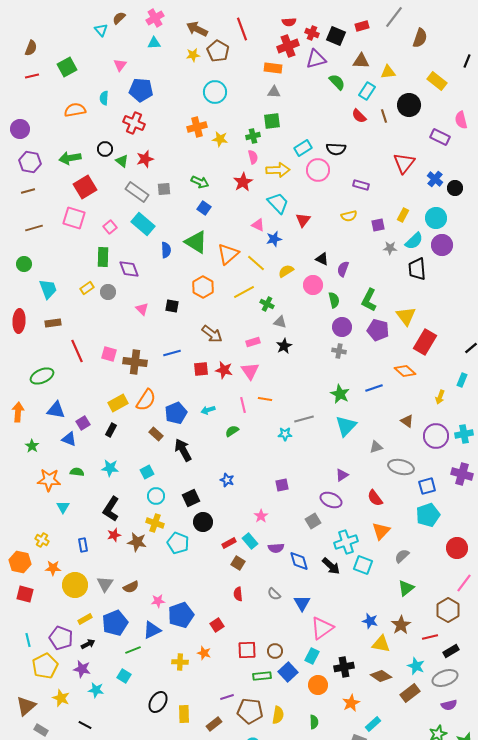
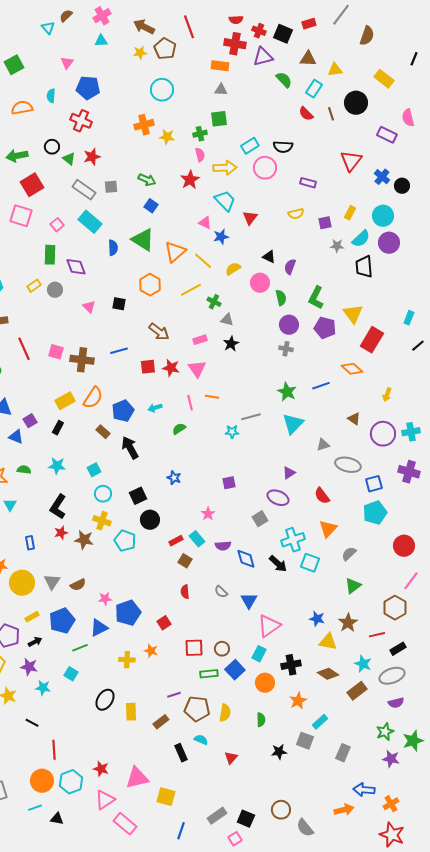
red cross: (288, 46) -> (235, 44), turned 30
cyan rectangle: (462, 380) -> (409, 318), moved

